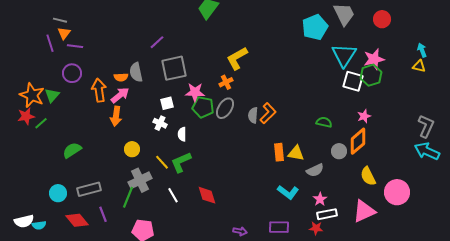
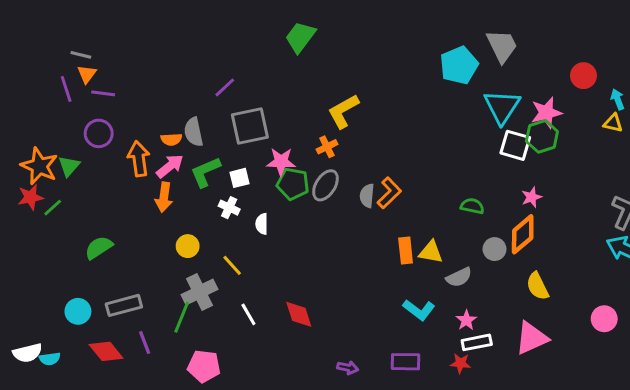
red circle: (382, 19) -> (583, 76), moved
green L-shape: (181, 162) -> (205, 172), moved
pink circle: (397, 192) -> (604, 319), moved, size x0.7

